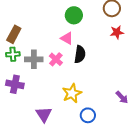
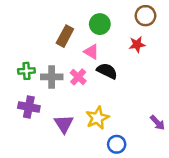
red star: (117, 32) -> (137, 44), moved
brown rectangle: (14, 34) -> (65, 36), moved
black semicircle: (80, 54) -> (107, 71), turned -72
purple triangle: (44, 114) -> (64, 124), moved

